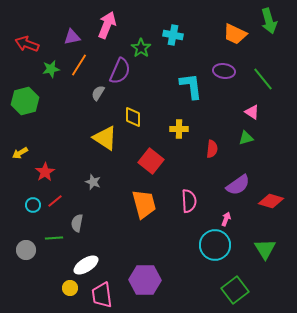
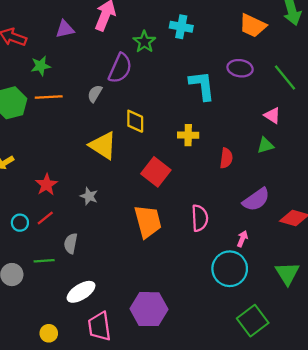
orange line: (79, 65) -> (49, 97), moved, turned 55
red star: (45, 172) -> (46, 185), moved
yellow circle: (70, 288) -> (49, 333), moved

